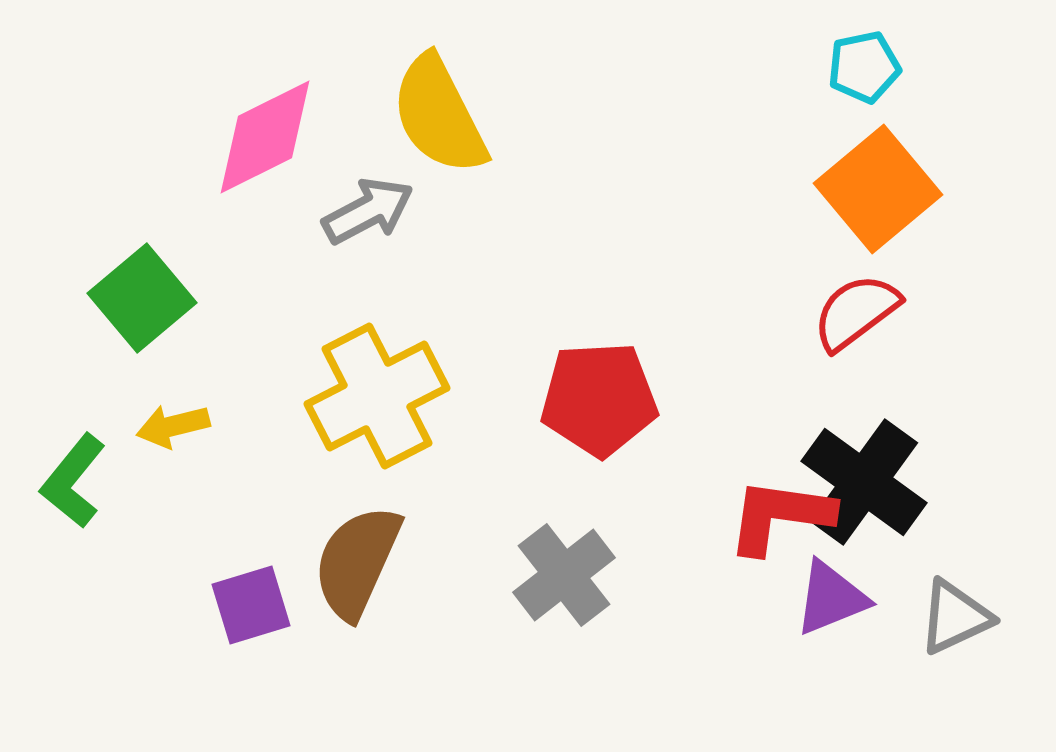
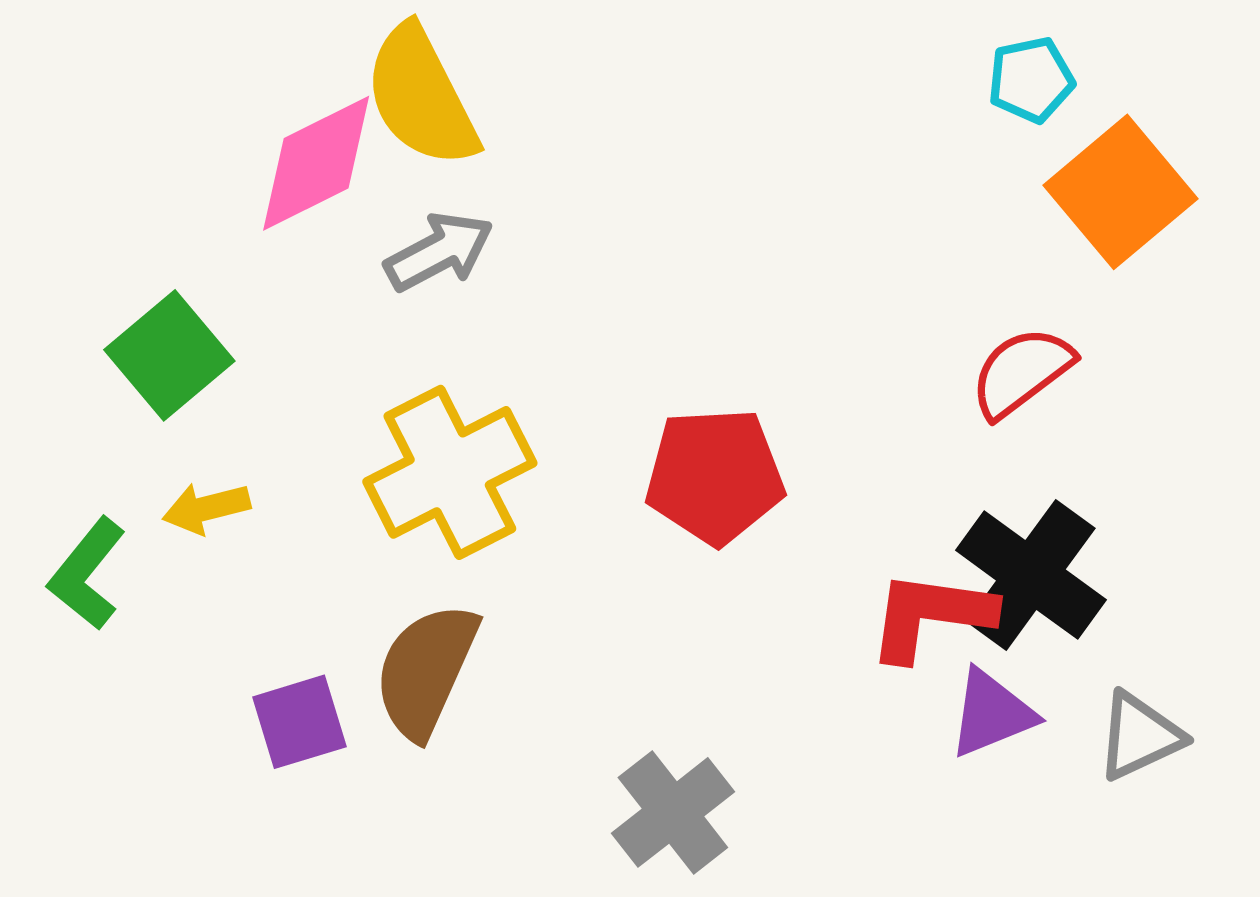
yellow semicircle: (439, 115) -> (421, 96), moved
orange square: (878, 189) -> (1120, 192), moved
gray cross: (564, 575) -> (673, 812), moved

